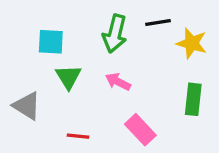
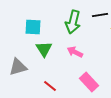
gray triangle: (27, 106) -> (18, 67), turned -48
red line: (78, 136) -> (50, 86), turned 32

